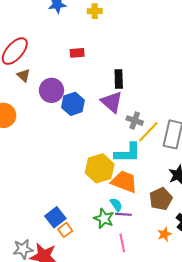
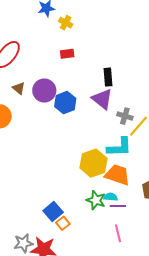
yellow cross: (95, 11) -> (66, 23), moved, turned 32
brown triangle: (24, 75) -> (19, 88), moved
cyan semicircle: (116, 205) -> (111, 197), turned -48
green star: (104, 219) -> (96, 200), moved

